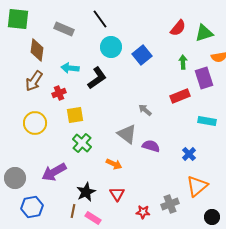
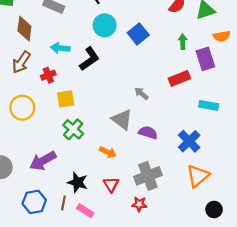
blue cross: (189, 154) -> (189, 141), size x1.5
black star: (86, 192) -> (78, 182), turned -30
gray cross: (170, 204) -> (148, 176), moved, size x1.4
blue hexagon: (32, 207) -> (34, 202), moved

